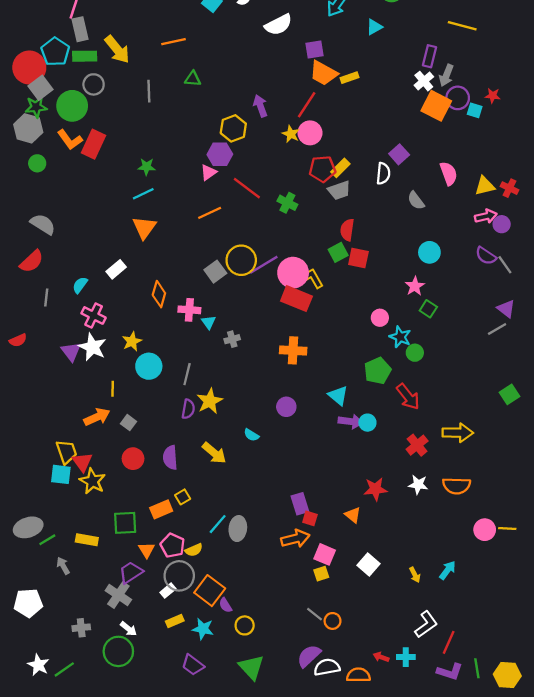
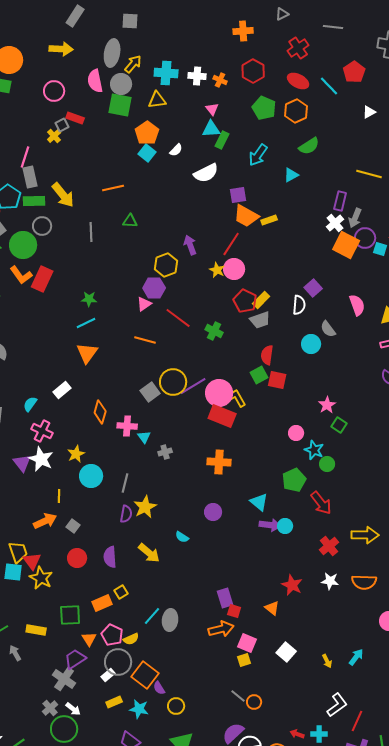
red pentagon: (322, 169) -> (245, 301), turned 30
orange line: (210, 213) -> (145, 340), turned 40
cyan circle: (429, 252) -> (311, 344), moved
red star: (375, 489) -> (292, 585), turned 30
gray cross: (81, 628) -> (50, 708), moved, turned -35

